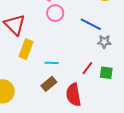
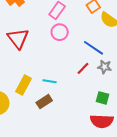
yellow rectangle: (26, 49) -> (24, 85), moved
red line: (87, 68) -> (83, 68), moved
red semicircle: (73, 95) -> (102, 121), moved, turned -85

